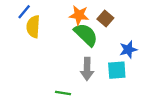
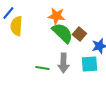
brown square: (105, 19) -> (79, 34), moved
green line: (63, 93) -> (42, 68), moved

